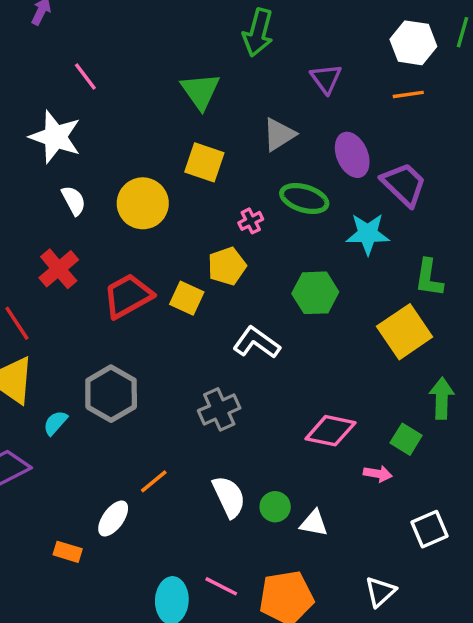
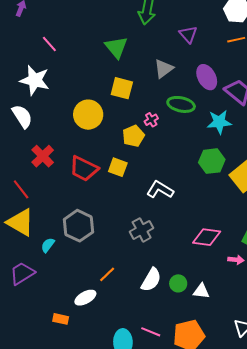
white semicircle: (74, 200) -> (22, 116), moved, size x1.4
yellow pentagon: (227, 266) -> (133, 136), moved
green hexagon: (315, 293) -> (212, 161), moved
red trapezoid: (128, 296) -> (84, 169), turned -120
white semicircle: (229, 497) -> (151, 280), turned 60
white ellipse: (113, 518) -> (85, 298), turned 30

